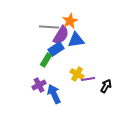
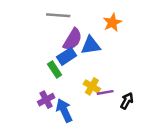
orange star: (70, 21) -> (112, 23), moved
gray line: (49, 27) -> (58, 15), moved
green rectangle: (46, 60) -> (55, 70), turned -64

